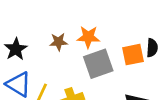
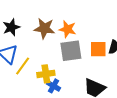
brown star: (59, 42) -> (44, 28), size x1.5

